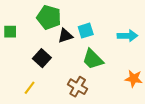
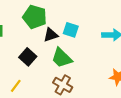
cyan square: (86, 31) -> (71, 30), turned 35
green trapezoid: (93, 59) -> (62, 58), moved

